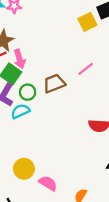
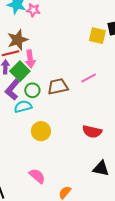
yellow square: (87, 22) -> (97, 36), turned 30
yellow circle: (24, 169) -> (41, 131), moved

